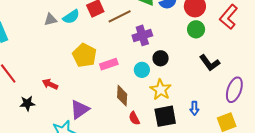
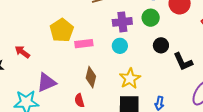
green circle: (196, 29) -> (151, 18), moved
black circle: (161, 58) -> (161, 45), moved
cyan circle: (142, 70) -> (120, 46), moved
red semicircle: (134, 118) -> (79, 100), moved

